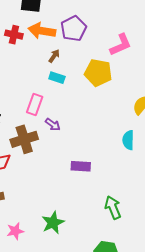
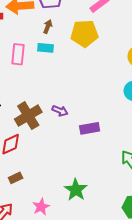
brown arrow: (54, 56) -> (48, 27), moved
pink rectangle: (35, 104) -> (18, 54), moved
purple arrow: (53, 124) -> (60, 111), moved

